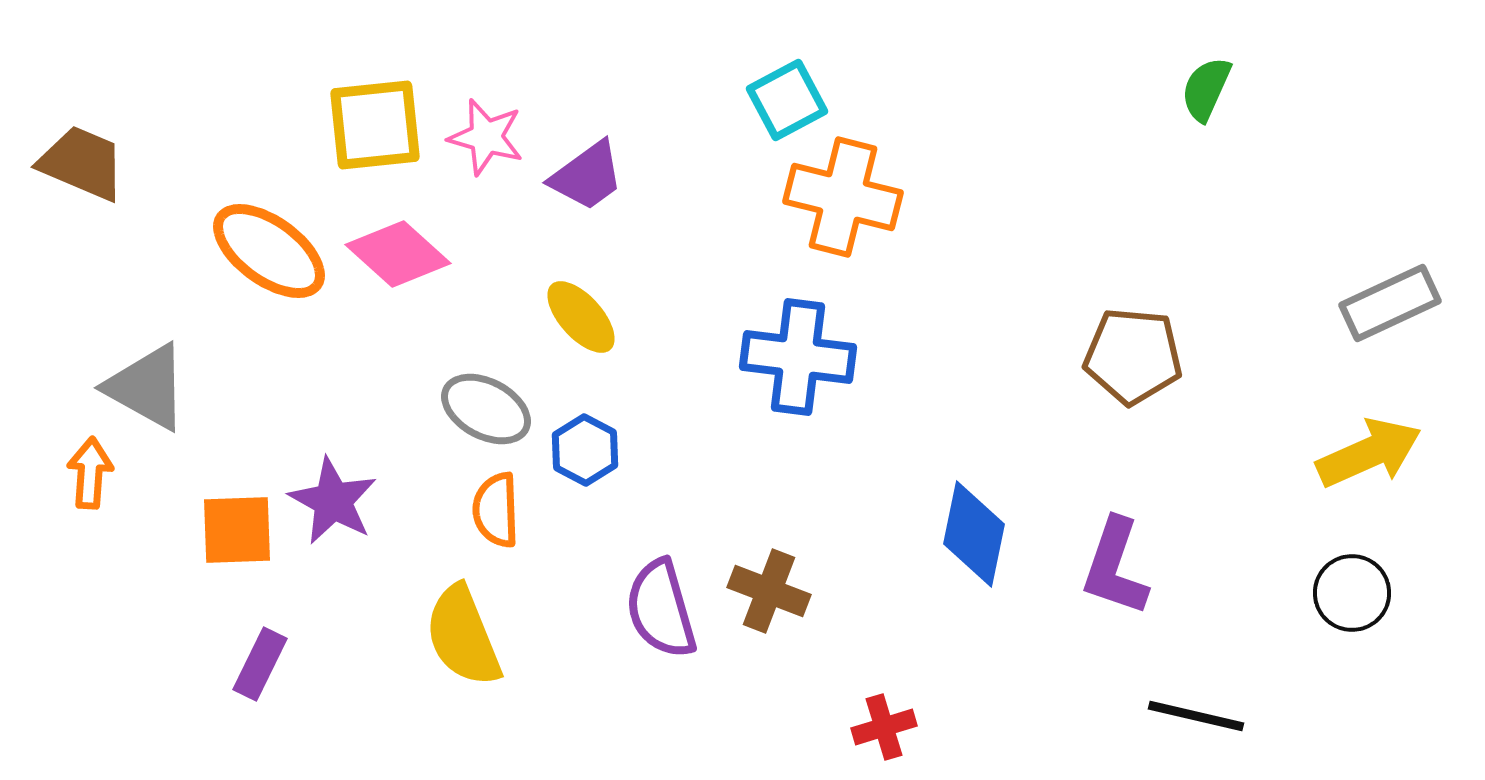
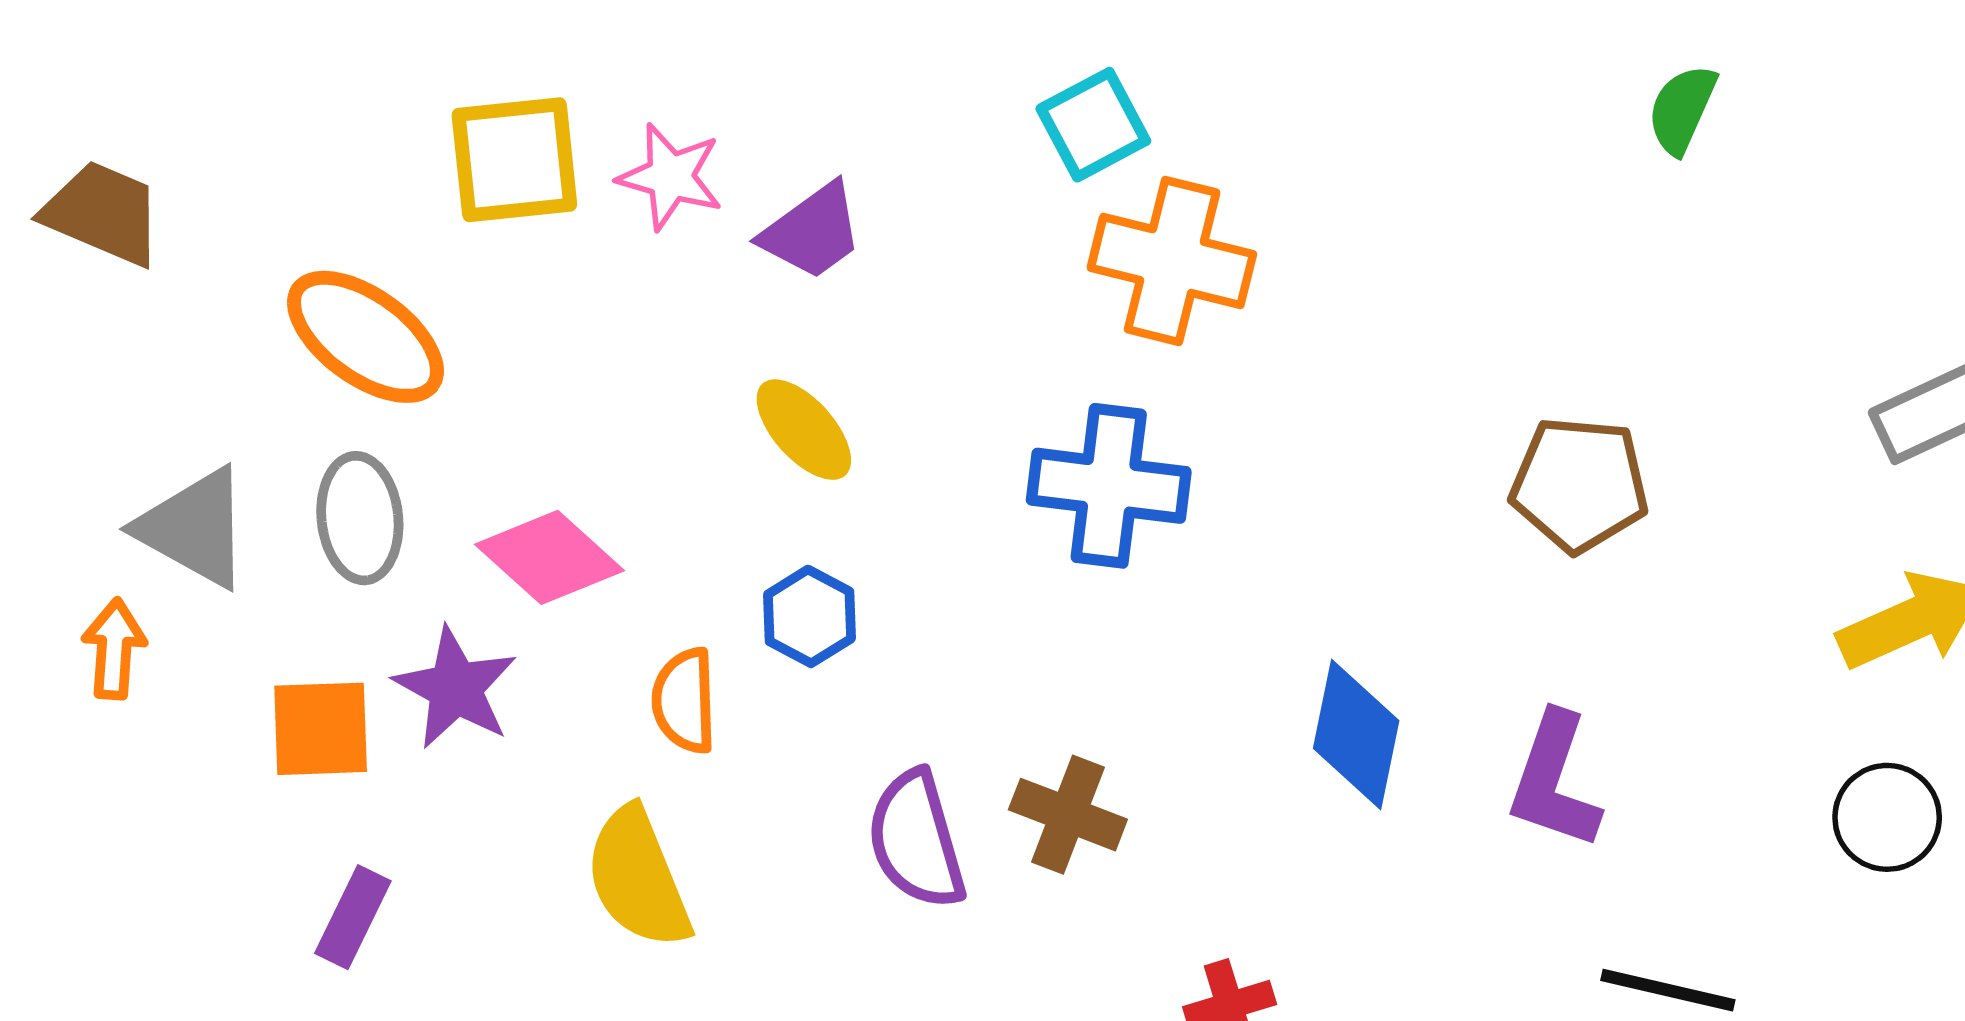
pink diamond: (398, 254) -> (550, 557), moved
gray ellipse: (486, 409) -> (360, 518), moved, turned 56

